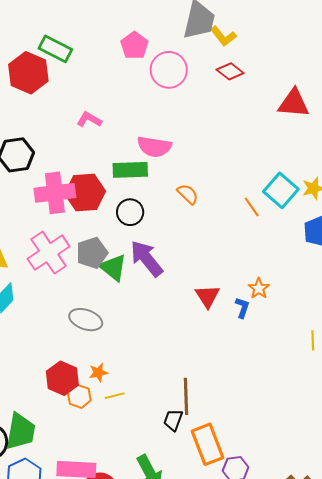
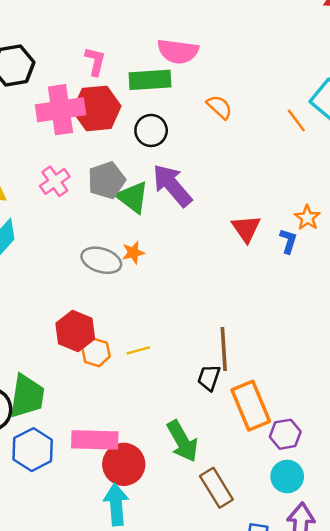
pink L-shape: (89, 120) -> (95, 61), moved, turned 75
pink cross: (49, 253) -> (55, 181), size x0.6
orange star: (98, 373) -> (133, 253), moved

